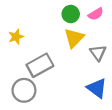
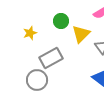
green circle: (71, 14) -> (61, 21), moved

